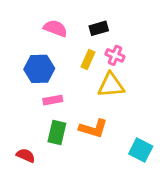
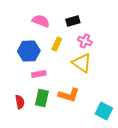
yellow rectangle: (88, 59) -> (57, 44), moved
yellow triangle: (111, 85) -> (82, 63), turned 40
red semicircle: (26, 155) -> (20, 102), moved, turned 56

